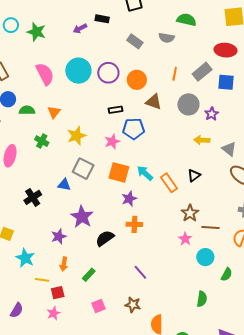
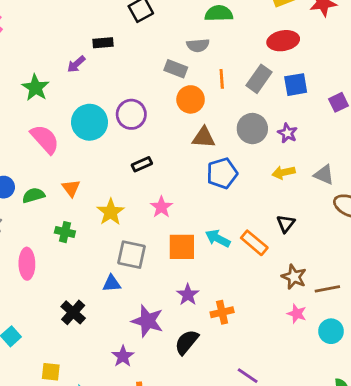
green star: (36, 32) -> (35, 88), moved, turned 30
gray rectangle: (135, 41) -> (176, 69), moved
orange line: (175, 74) -> (222, 79), moved
orange circle: (137, 80) -> (191, 99), moved
black rectangle: (116, 110) -> (142, 164), moved
blue pentagon: (134, 129) -> (222, 173), moved
purple star: (129, 199) -> (188, 295), moved

